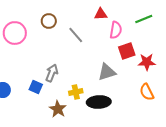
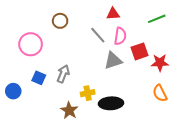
pink semicircle: (116, 30) -> (120, 36), moved
pink circle: (15, 33) -> (31, 44), moved
gray line: (76, 35) -> (98, 35), moved
gray triangle: (107, 72) -> (113, 61), moved
blue square: (36, 87) -> (39, 78), moved

